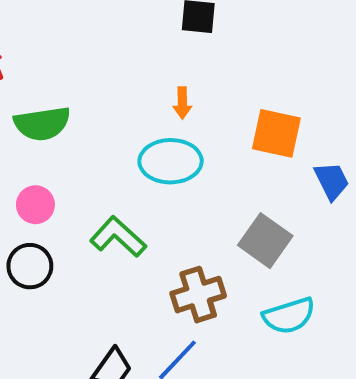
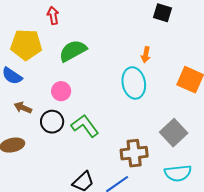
green semicircle: (42, 124) -> (73, 51), turned 148
cyan ellipse: (171, 161) -> (134, 83), turned 68
green L-shape: (118, 237) -> (85, 126), moved

